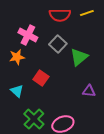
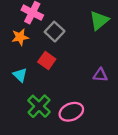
gray square: (58, 44) -> (55, 32), moved
green triangle: (79, 57) -> (99, 20), moved

